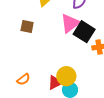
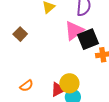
brown square: (27, 27) -> (20, 34), moved, turned 32
black square: (84, 32) -> (88, 39), turned 35

